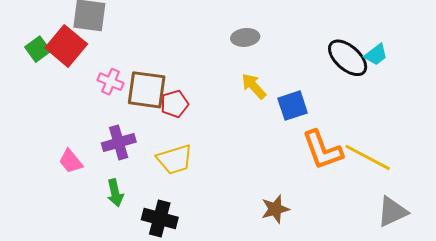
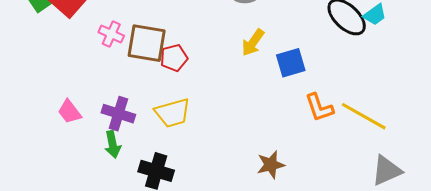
yellow arrow: (254, 86) -> (253, 42), turned -104
purple cross: (119, 143) -> (118, 114), moved, turned 32
orange L-shape: (322, 150) -> (319, 108), size x0.7

